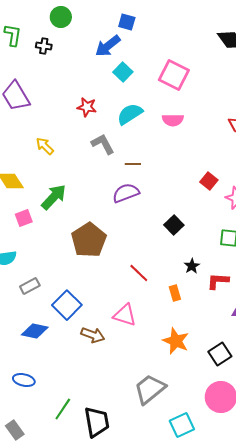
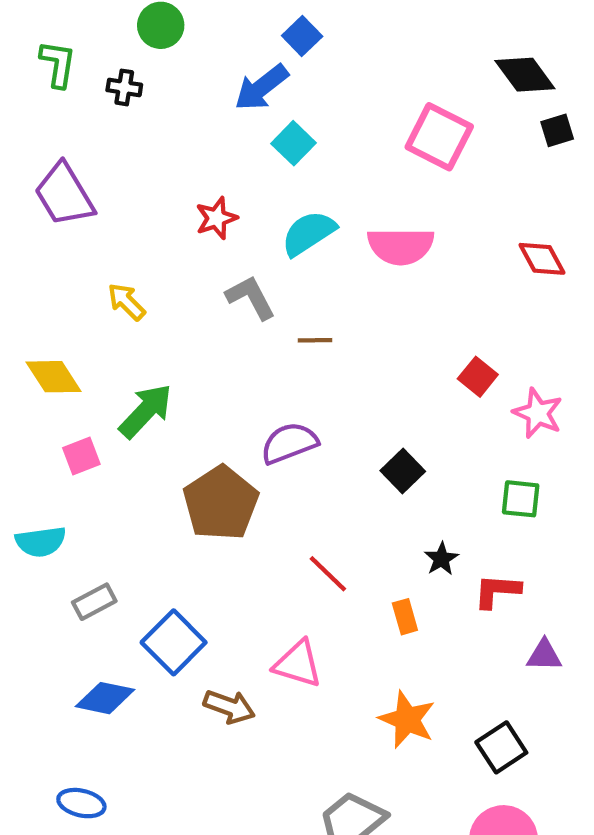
blue square: (127, 22) -> (302, 36), turned 30
pink square: (174, 75) -> (439, 137), moved
red star: (87, 107) -> (216, 218), turned -30
pink semicircle: (173, 120) -> (401, 246), size x1.4
purple semicircle: (126, 193) -> (289, 443), moved

